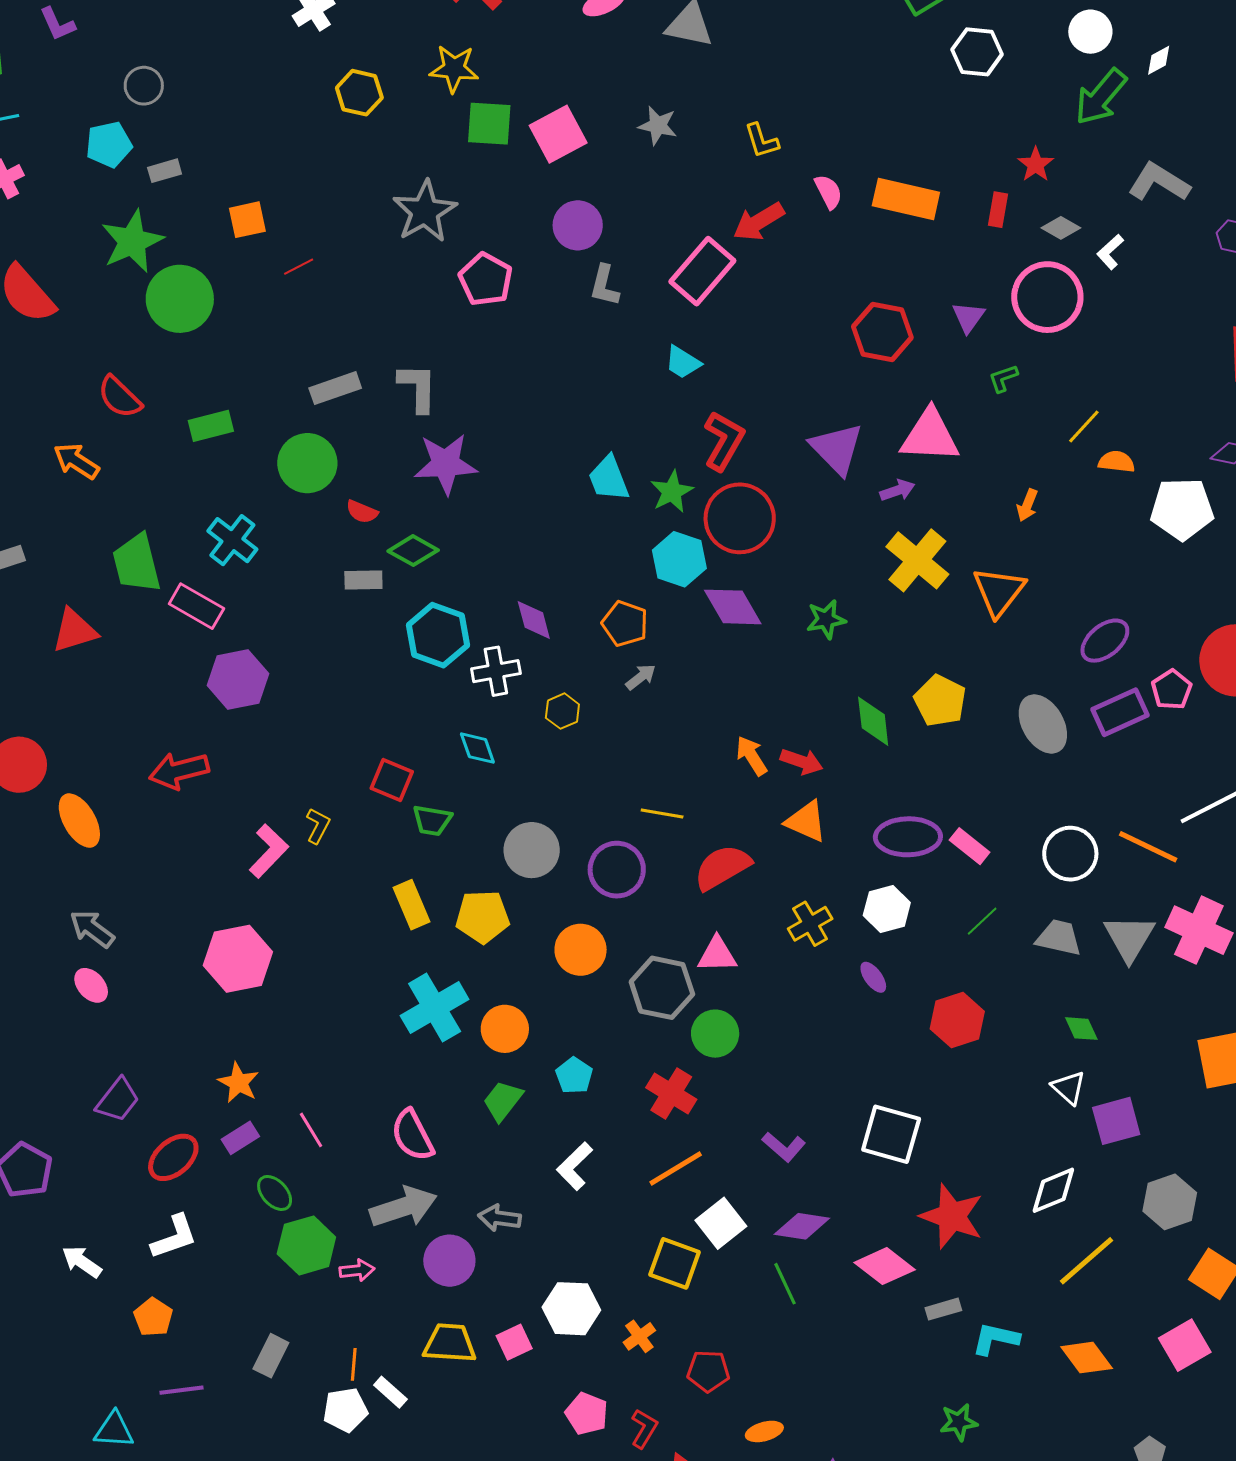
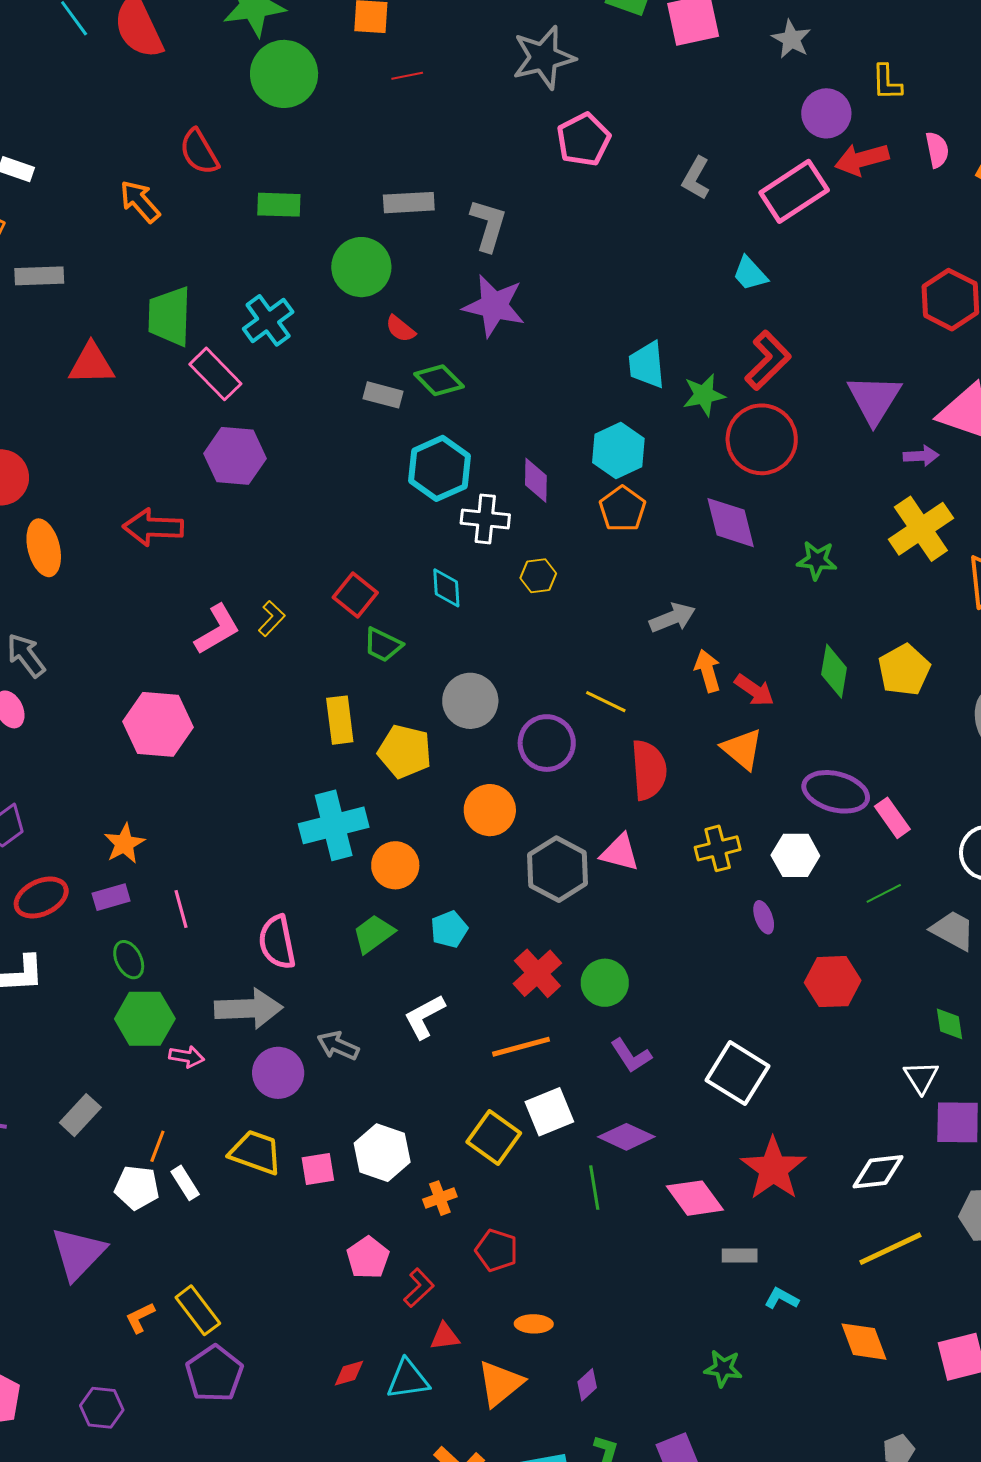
purple circle: (578, 225) -> (826, 113), moved
cyan hexagon: (679, 559) -> (618, 451), moved
gray arrow: (641, 677) -> (672, 618), moved, size x1.4
red semicircle: (722, 867) -> (649, 770), turned 100
green circle: (715, 1034) -> (605, 983), moved
cyan L-shape: (996, 1339) -> (782, 1298), size x0.7

